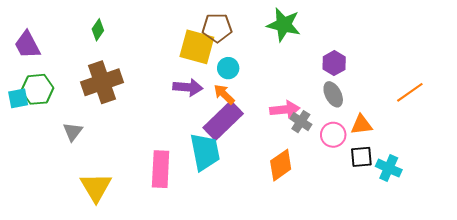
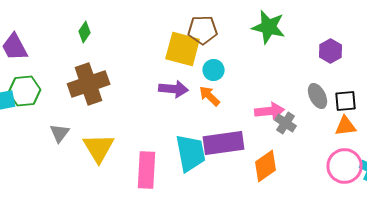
purple hexagon: (334, 63) -> (331, 51), moved
purple rectangle: (223, 121) -> (224, 143), moved, turned 36
pink circle: (333, 135) -> (345, 166), moved, size x1.4
black square: (361, 157) -> (346, 101), moved
yellow triangle: (96, 187) -> (99, 148), moved

